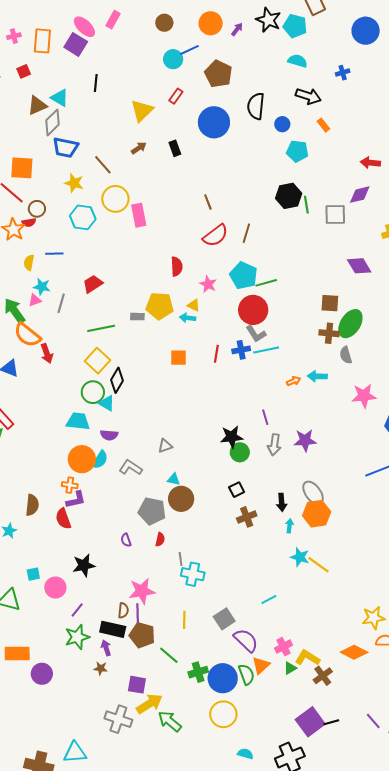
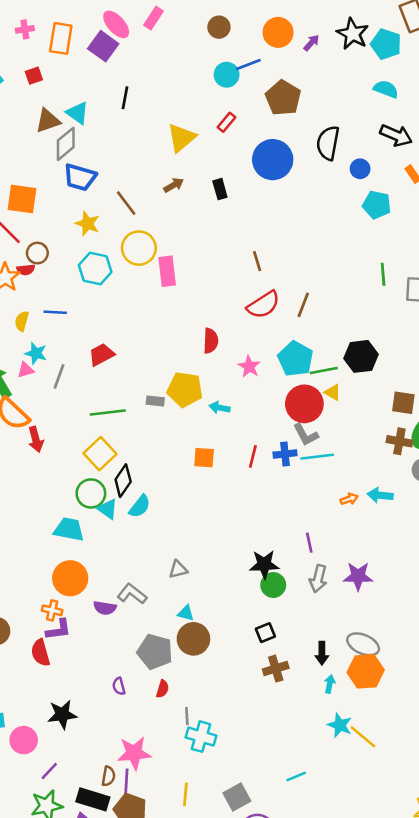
black hexagon: (289, 196) -> (361, 356), moved
yellow triangle: (194, 305) -> (333, 392), moved
purple semicircle: (109, 435) -> (105, 608), moved
cyan semicircle: (100, 460) -> (140, 506), moved
gray ellipse: (313, 493) -> (363, 644), turned -35

